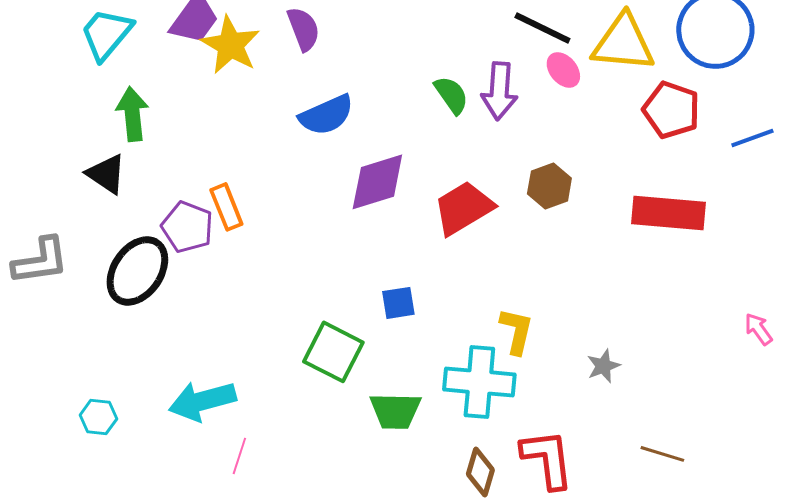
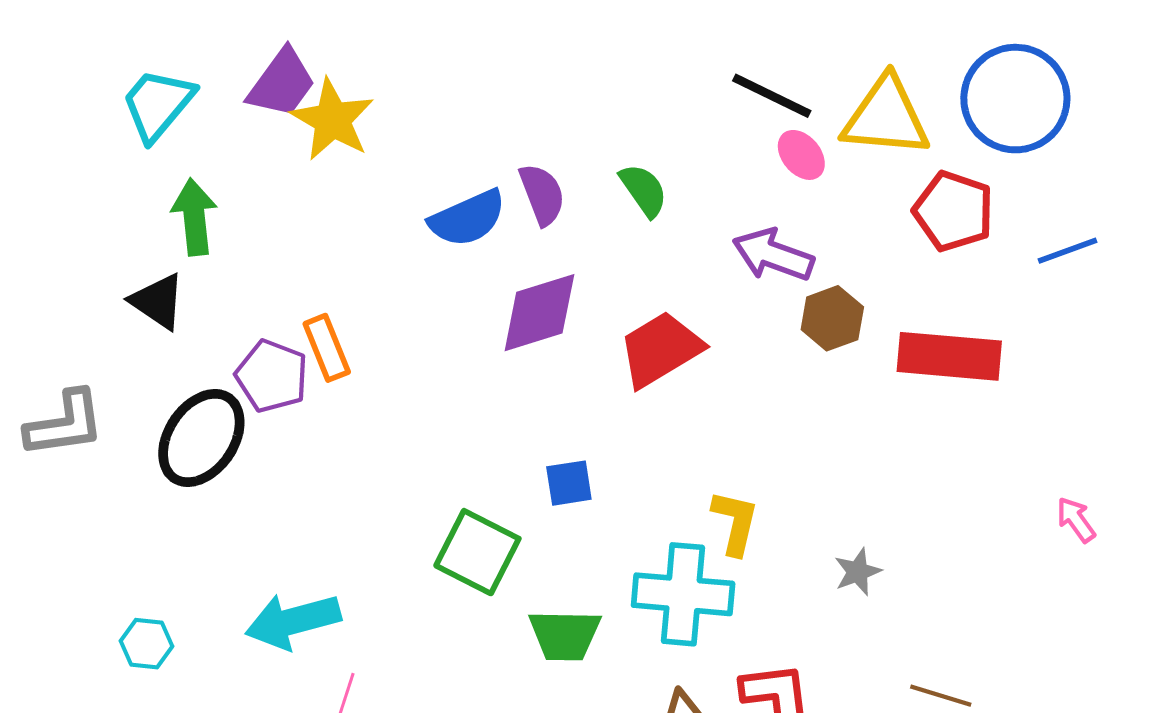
purple semicircle: (303, 29) -> (542, 194), moved
purple arrow: (499, 91) -> (773, 255), moved, turned 106
brown hexagon: (549, 186) -> (832, 318), moved

